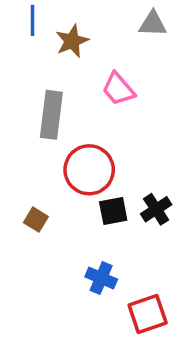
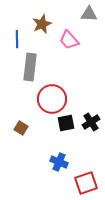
blue line: (32, 20) -> (17, 39), moved
pink trapezoid: (118, 89) -> (69, 40), moved

